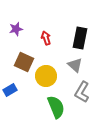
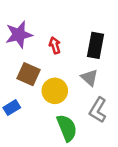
purple star: (16, 29) -> (19, 35), size x1.6

